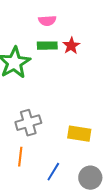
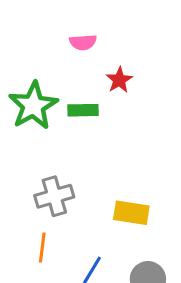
green rectangle: (47, 46) -> (83, 110), moved

